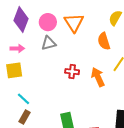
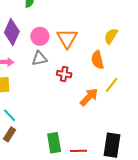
red cross: (72, 72) -> (64, 74), moved
orange arrow: (98, 77) -> (89, 97), turned 66

